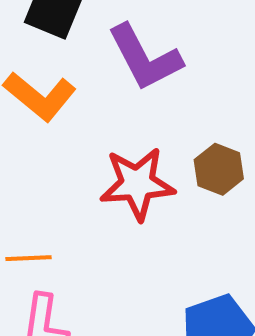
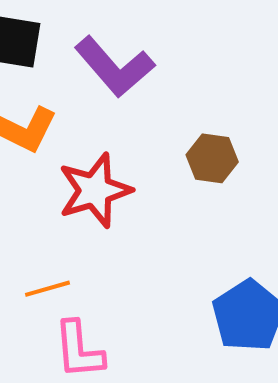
red star: (137, 184) -> (95, 190), moved

